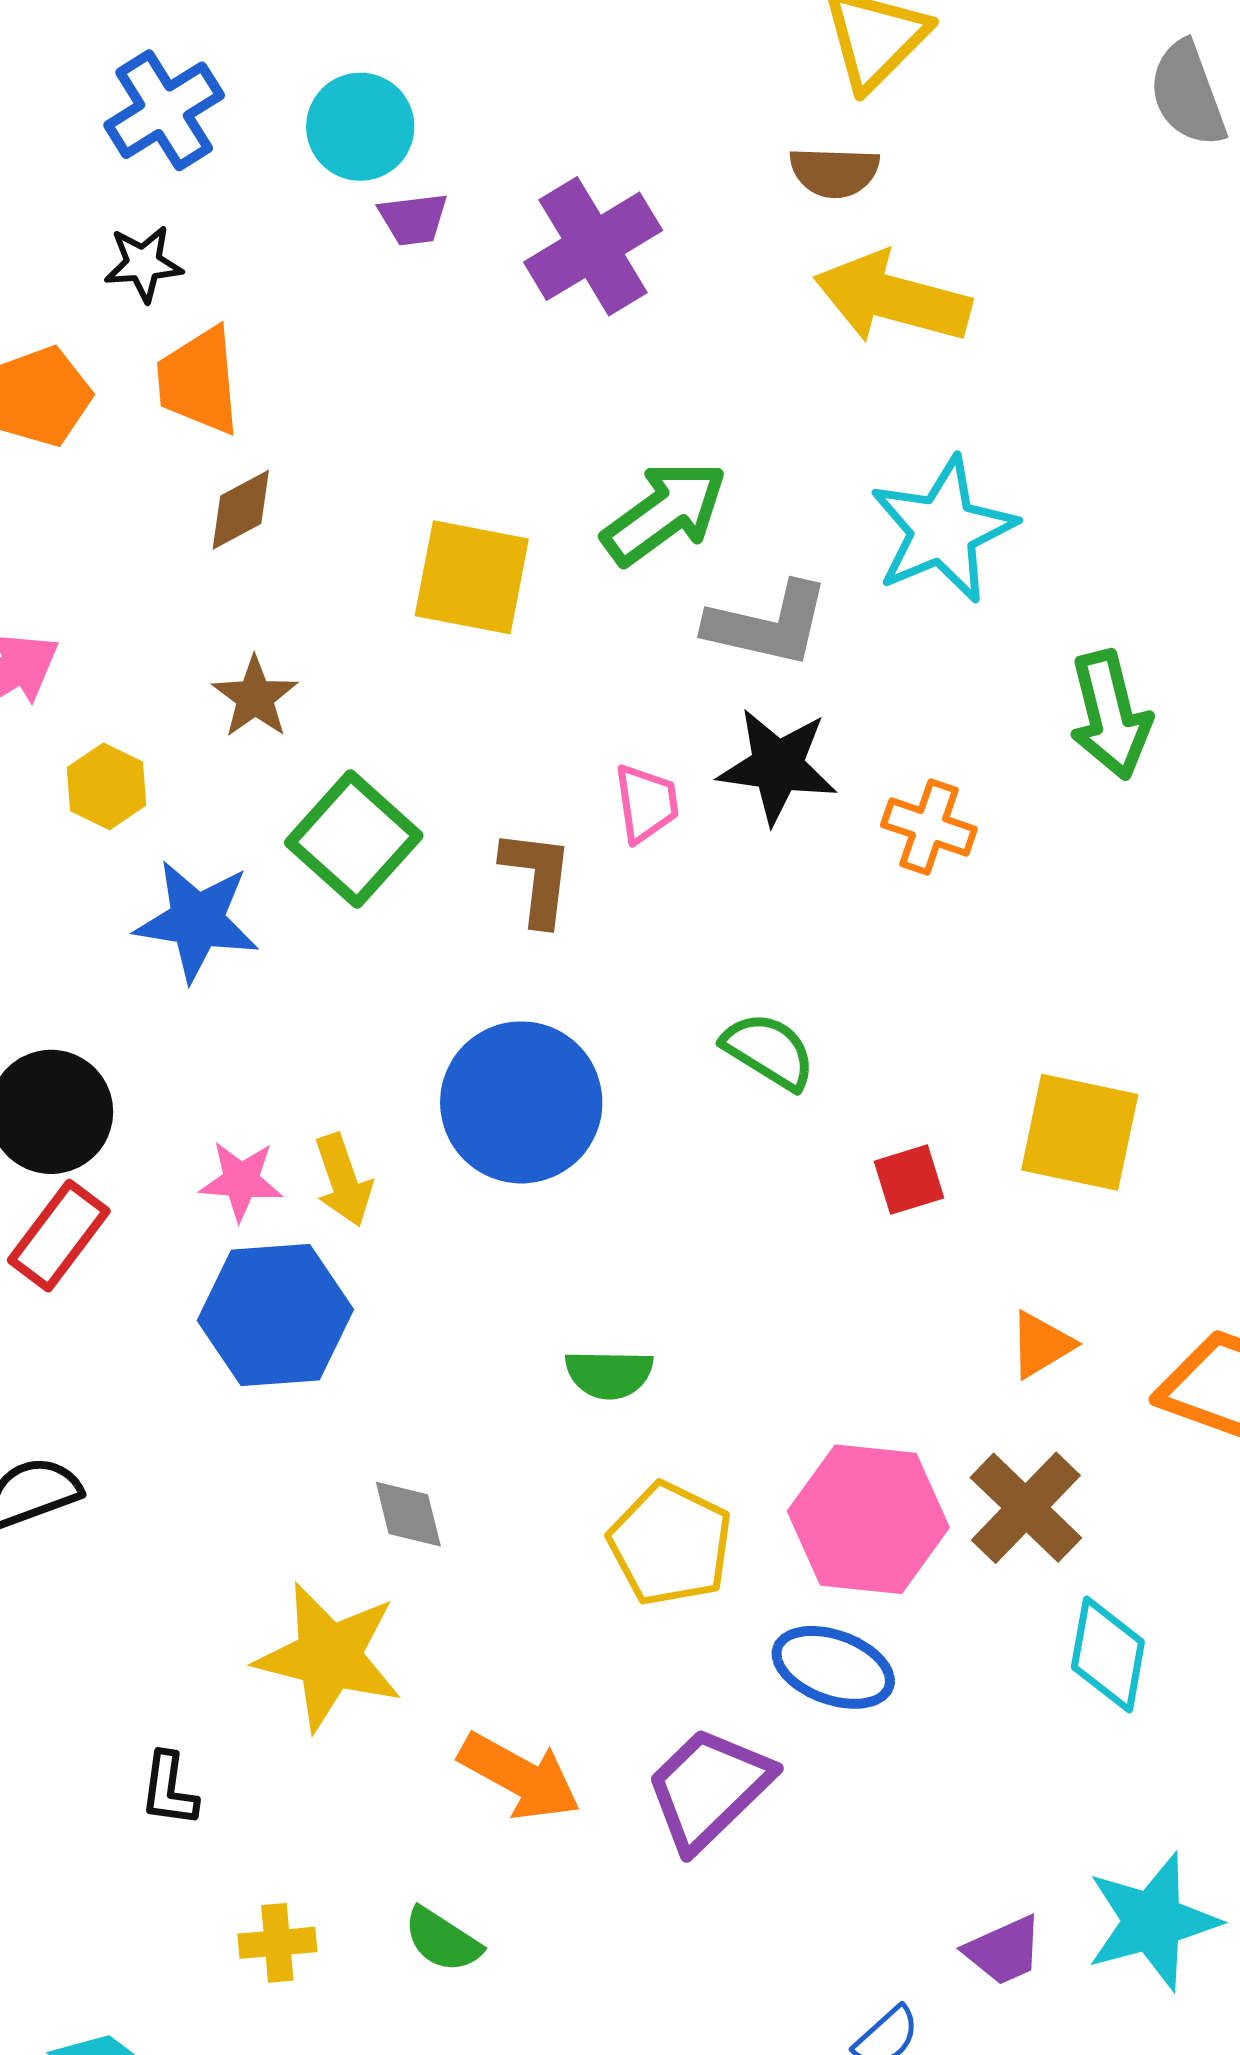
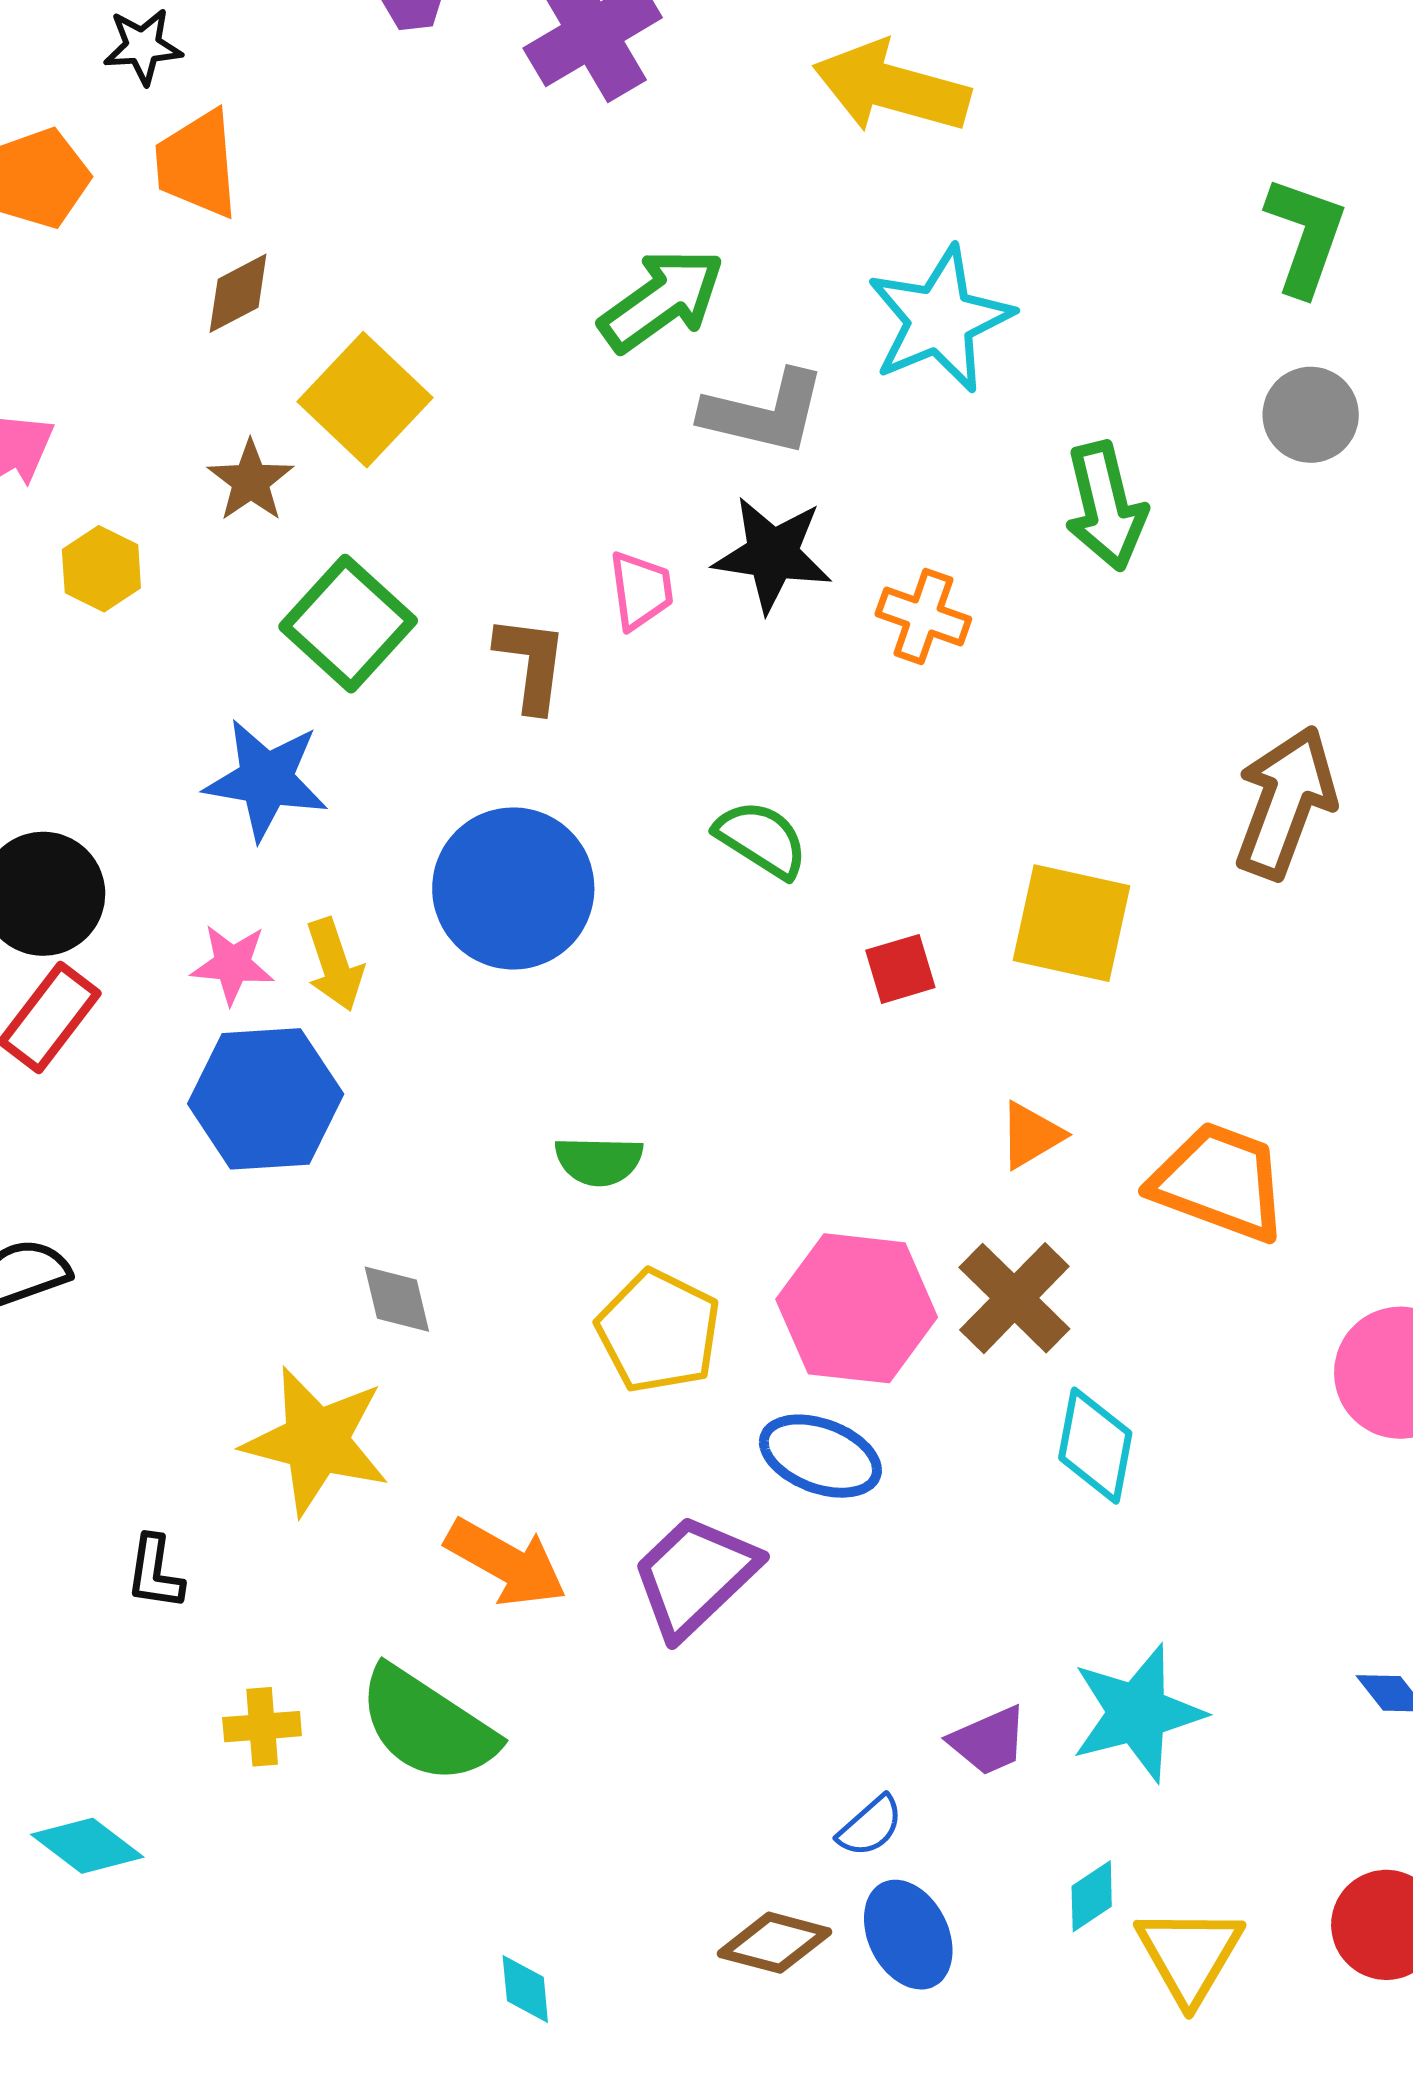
yellow square: (472, 577) -> (365, 400), moved, turned 32
blue star: (197, 921) -> (266, 780), moved
green semicircle: (442, 1940) -> (427, 1725), size x1.8

